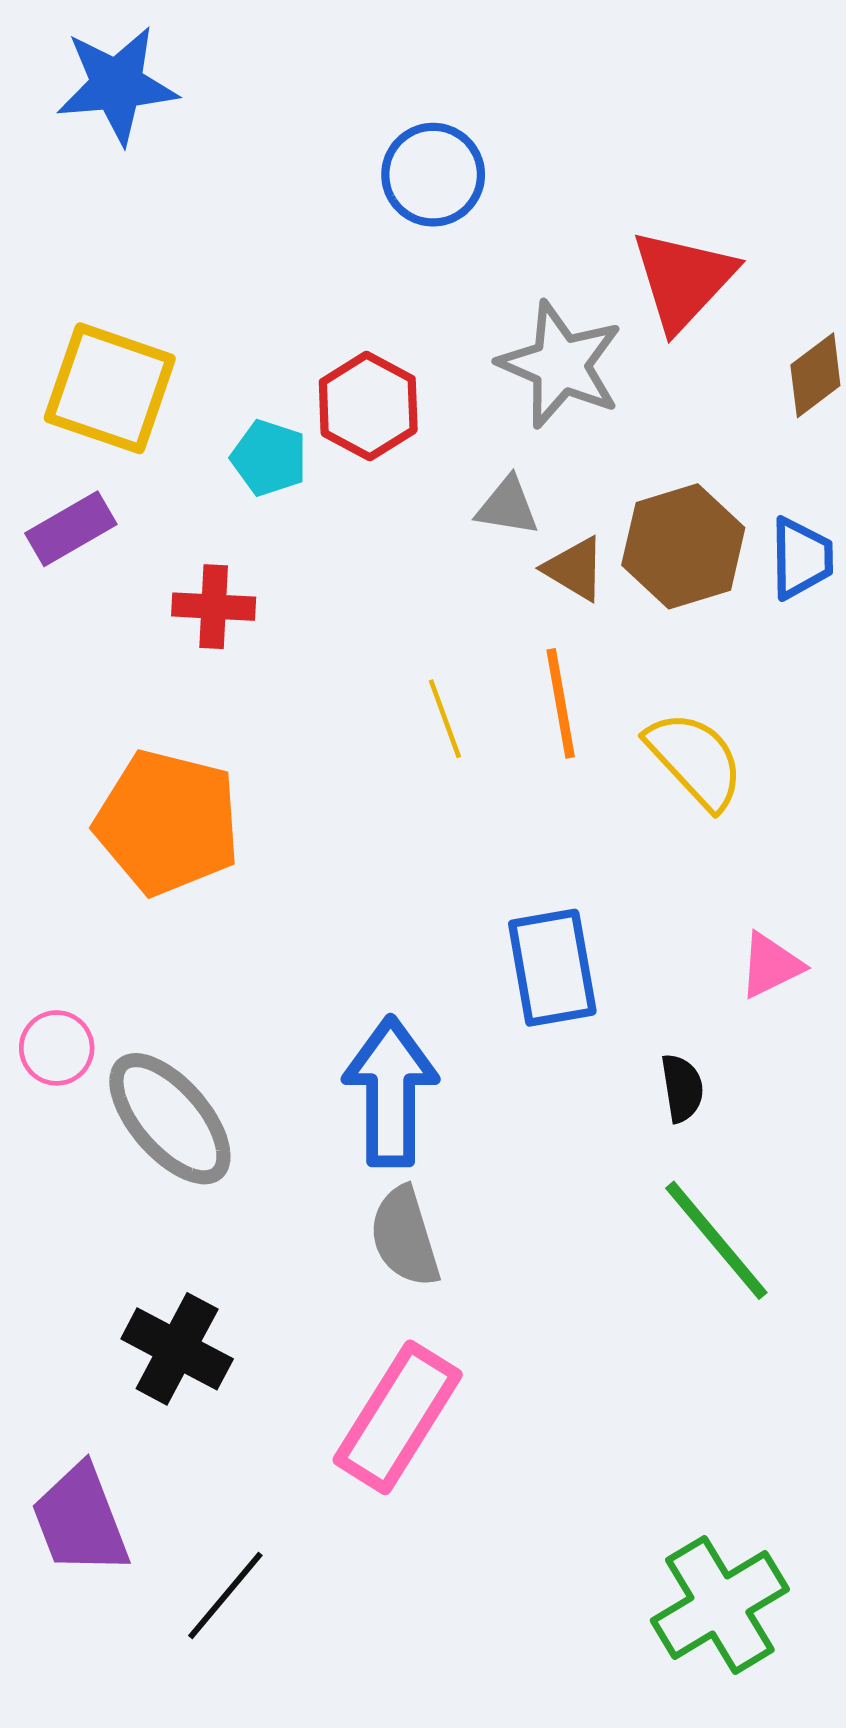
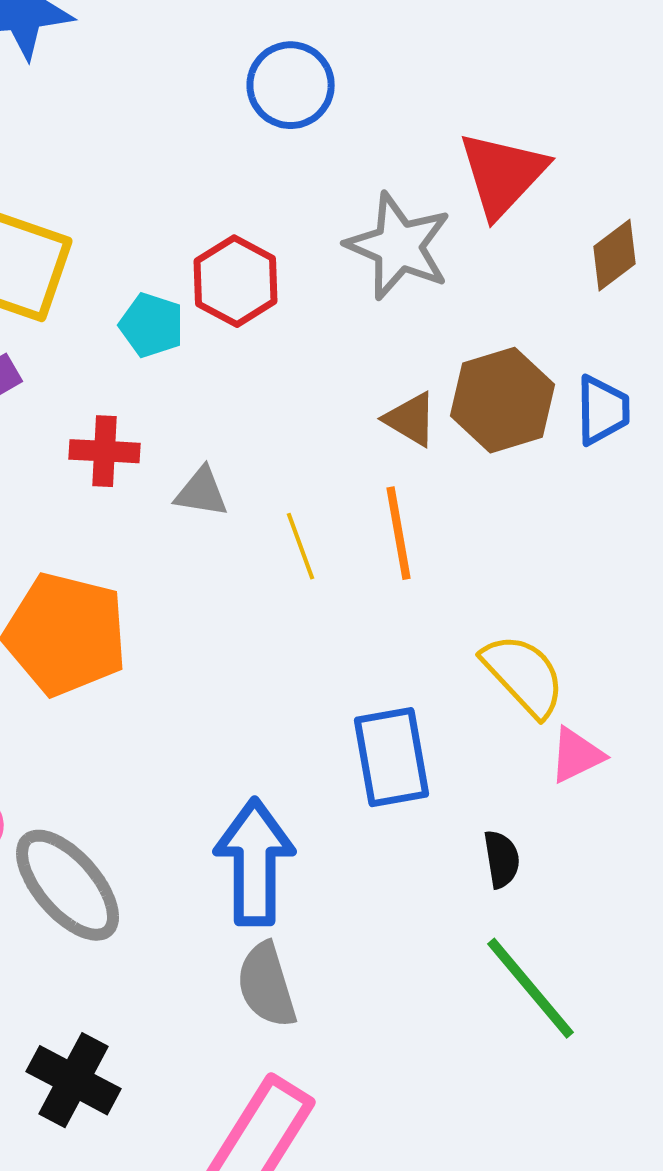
gray triangle: (507, 506) -> (202, 492), moved
yellow semicircle: (695, 760) -> (524, 675), moved

